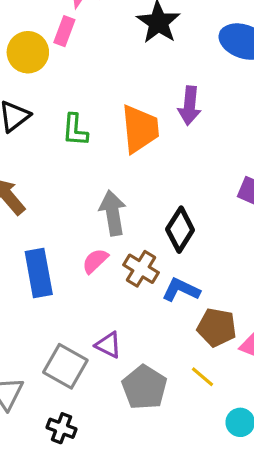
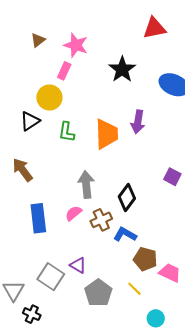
yellow circle: (28, 52) -> (49, 97), moved
brown cross: (141, 269) -> (101, 220), turned 30
black cross: (62, 428) -> (32, 314), moved

